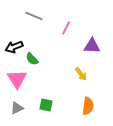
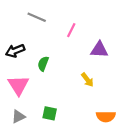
green semicircle: (32, 59) -> (43, 64), moved, turned 64
orange semicircle: (88, 106) -> (106, 117), moved, turned 84

